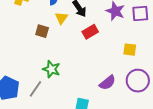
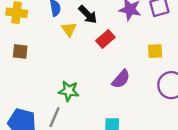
brown square: (42, 31) -> (20, 51), moved
purple semicircle: (107, 83) -> (121, 79), moved

